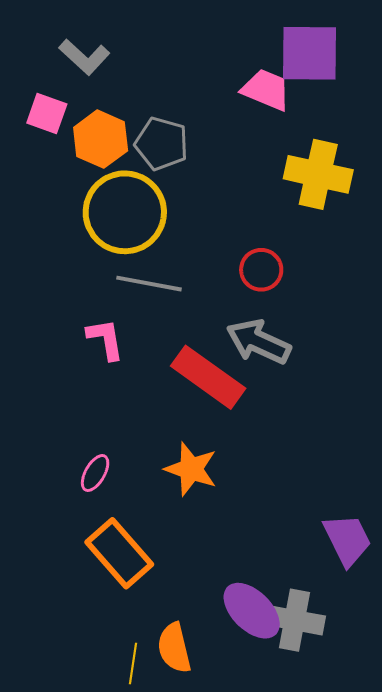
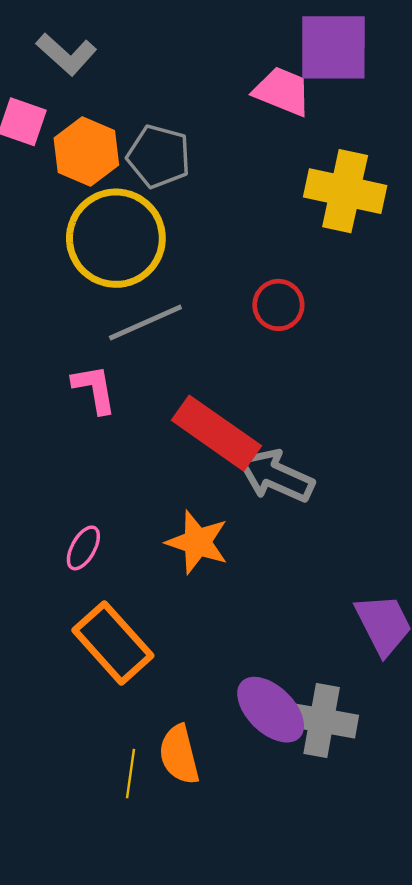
gray line: (149, 284) -> (145, 323), turned -34
gray arrow: (258, 342) -> (276, 476), moved

